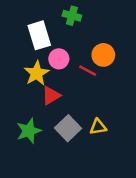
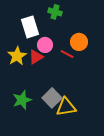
yellow star: (37, 73) -> (17, 56), moved
red triangle: (51, 95) -> (36, 57), moved
yellow triangle: (98, 127) -> (66, 107), moved, size x1.5

